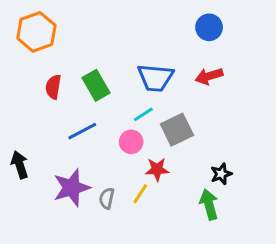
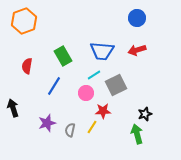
red semicircle: (53, 87) -> (27, 66), moved
blue line: (82, 131) -> (54, 86), turned -30
purple star: (72, 188) -> (47, 123), size x0.7

